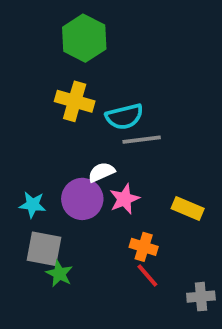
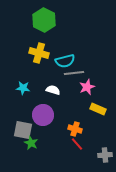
white semicircle: (101, 172) -> (53, 90), turned 40
purple circle: (82, 199) -> (43, 115), moved
pink star: (124, 199) -> (87, 87), moved
cyan star: (32, 205) -> (23, 88), moved

